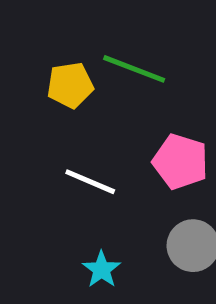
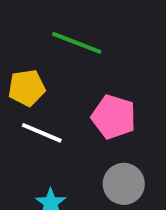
yellow pentagon: (70, 85) -> (27, 88), moved

